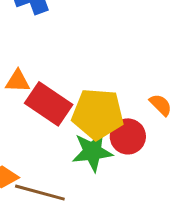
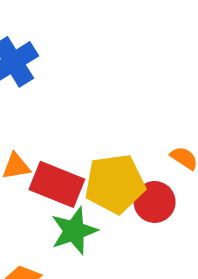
green star: (92, 152) -> (74, 231), moved

